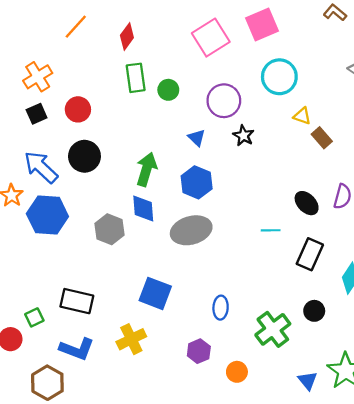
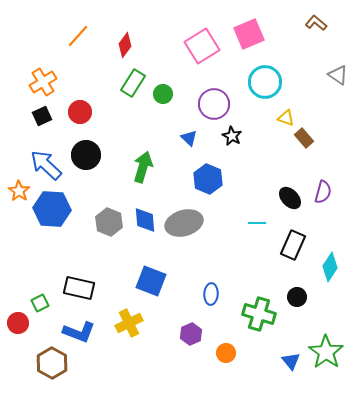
green rectangle: (136, 78) -> (133, 83), turned 40
blue hexagon: (197, 182) -> (208, 179), moved
blue diamond: (143, 209) -> (145, 220), moved
green cross: (273, 329) -> (259, 314), turned -36

